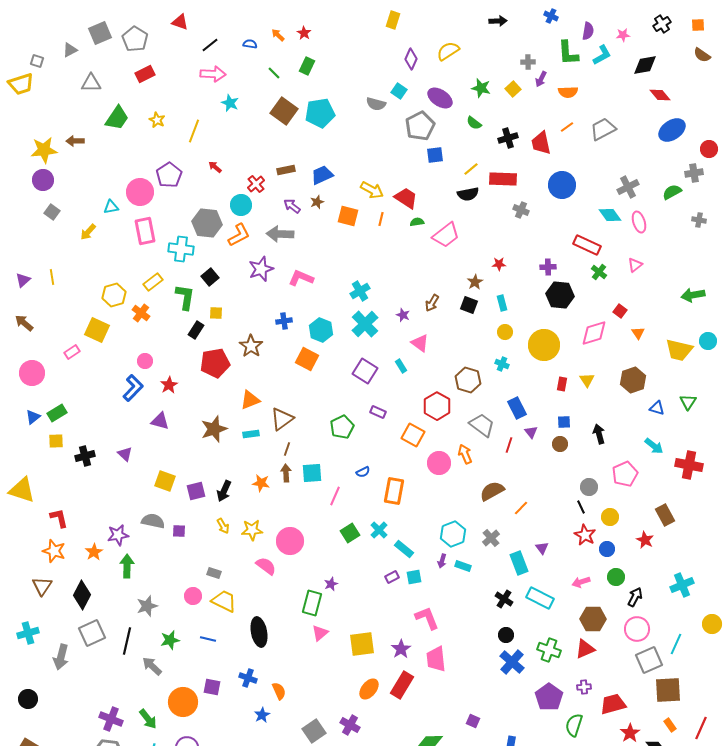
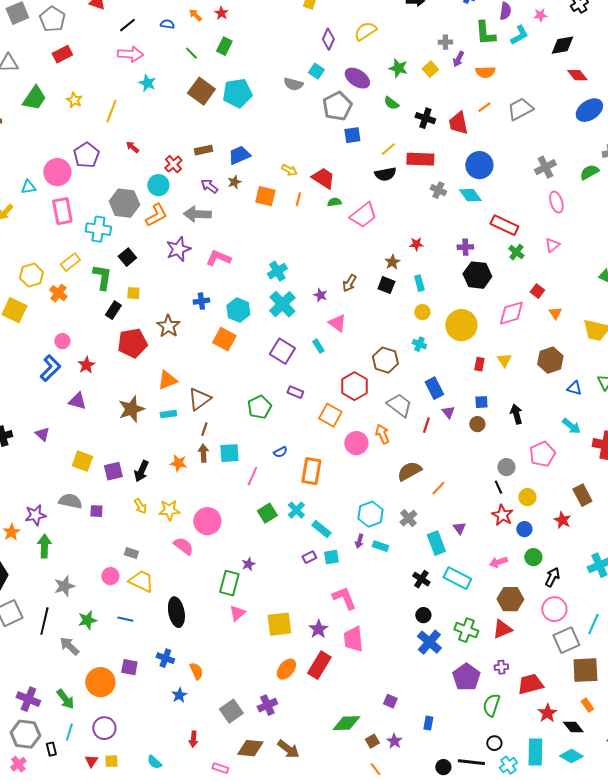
black cross: (508, 138) -> (425, 118), turned 36
yellow arrow: (372, 190) -> (289, 170), size x0.7
cyan diamond: (610, 215) -> (470, 195), moved
purple cross: (350, 725) -> (267, 705), turned 36

